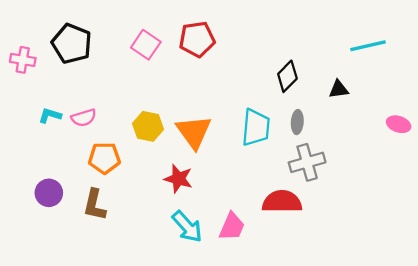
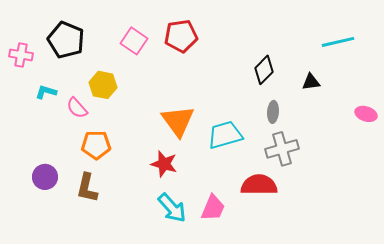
cyan L-shape: (50, 115) -> (46, 92), moved
pink semicircle: (84, 118) -> (77, 108), turned 65
yellow hexagon: (148, 126) -> (103, 85), moved
cyan trapezoid: (256, 127) -> (225, 135), moved, turned -111

